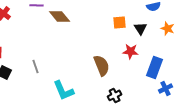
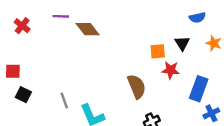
orange square: (120, 22) -> (158, 51), moved
gray line: (36, 66) -> (64, 100), moved

